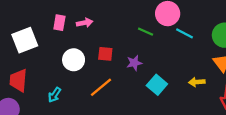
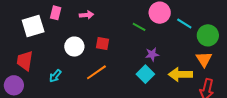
pink rectangle: (59, 23) -> (56, 13), moved
cyan line: (184, 33) -> (184, 24), moved
purple star: (134, 63) -> (152, 54), moved
yellow arrow: (197, 82) -> (180, 74), size x1.6

